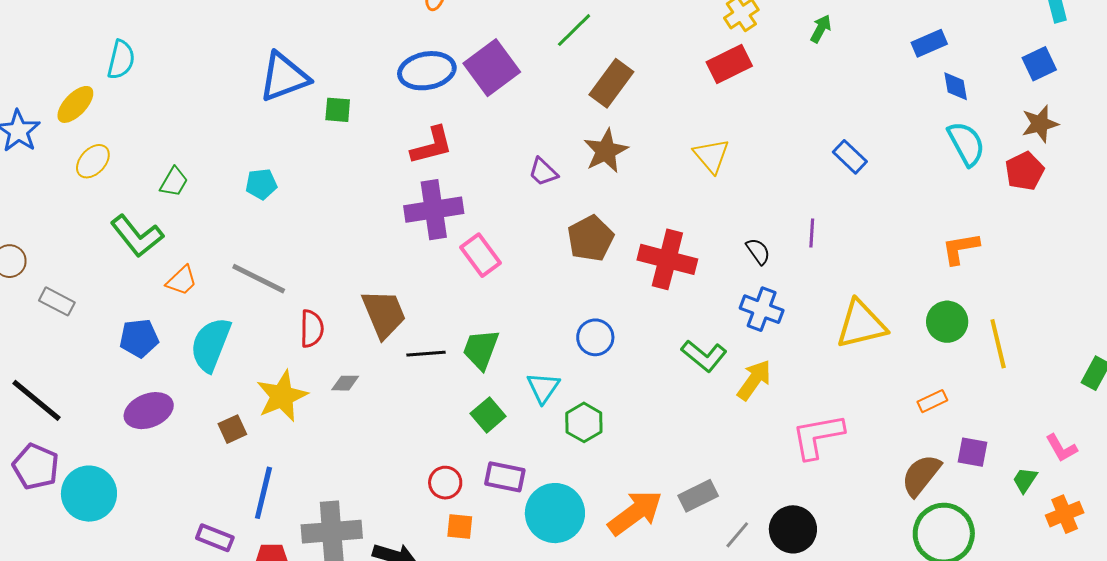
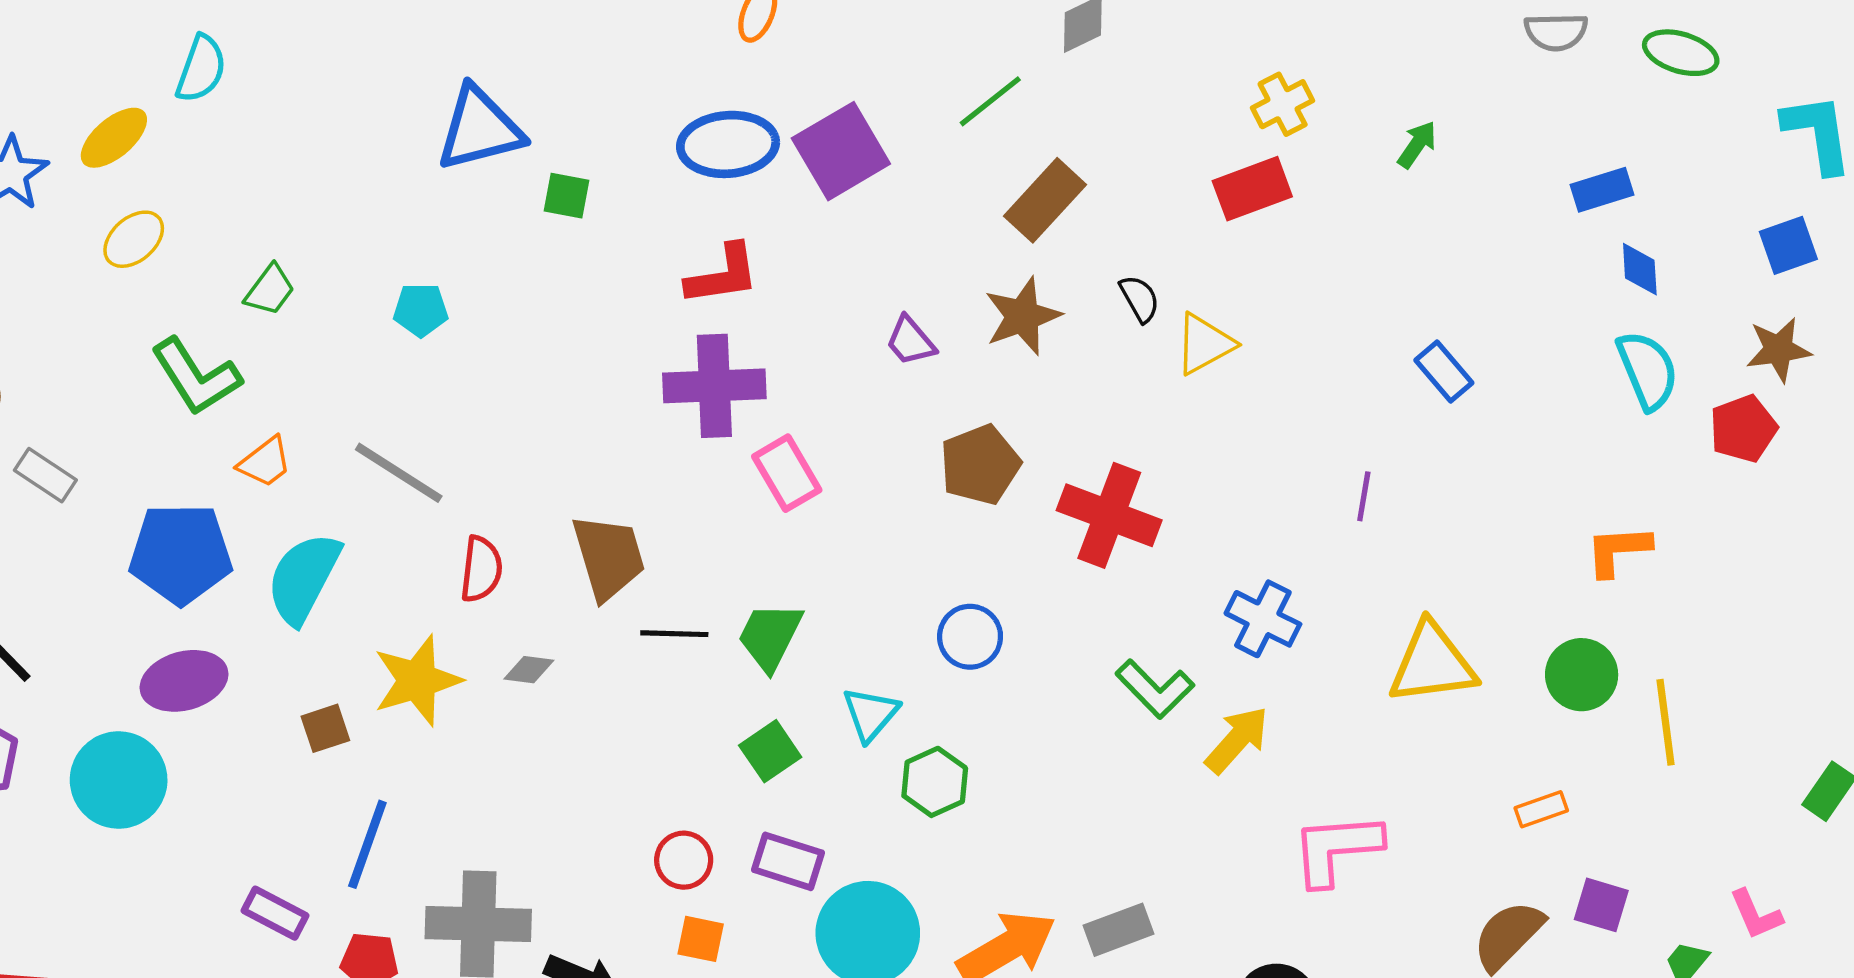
yellow triangle: (711, 156) -> (1204, 344), turned 36
black semicircle: (758, 251) -> (1140, 299), moved
blue pentagon: (139, 338) -> (181, 554), size x1.5
cyan circle: (89, 494) -> (119, 780), moved

